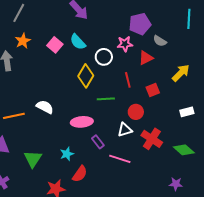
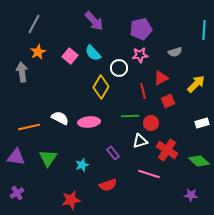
purple pentagon: (140, 24) -> (141, 29), moved
gray semicircle: (160, 41) -> (175, 52), turned -48
red triangle: (146, 58) -> (161, 78), moved
green line: (106, 99) -> (130, 116), moved
pink ellipse: (82, 122) -> (89, 122), moved
green triangle: (33, 159) -> (48, 158), moved
pink line: (120, 159) -> (149, 174), moved
red semicircle: (80, 174) -> (108, 185), moved, turned 36

